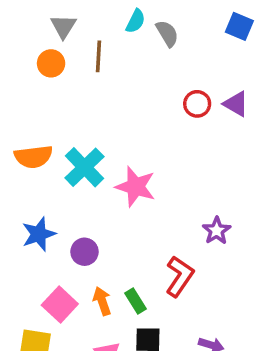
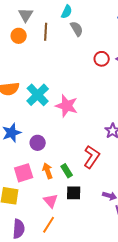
gray semicircle: (167, 33) -> (77, 29), moved
pink square: (60, 305) -> (24, 173), turned 30

